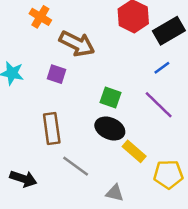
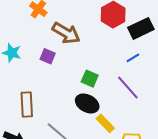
brown rectangle: (52, 129) -> (27, 104), moved

